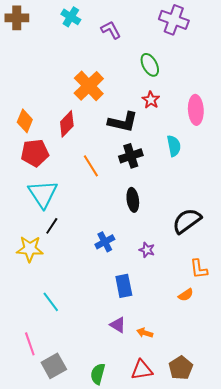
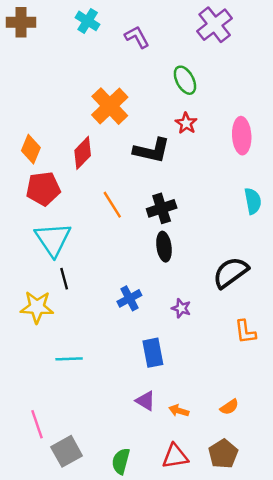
purple cross: (174, 20) -> (215, 25), turned 32
cyan semicircle: (174, 146) -> (253, 201), moved
black cross: (131, 156) -> (162, 208), moved
black line: (52, 226) -> (64, 279), turned -48
orange semicircle: (186, 295) -> (229, 407), moved
cyan line: (51, 302) -> (69, 359), moved, turned -55

